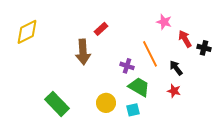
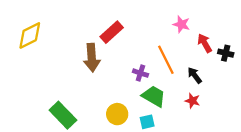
red rectangle: (101, 29) -> (112, 32), size x1.5

